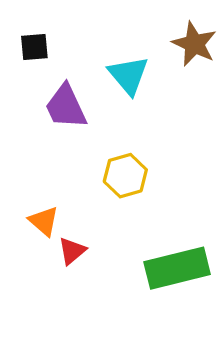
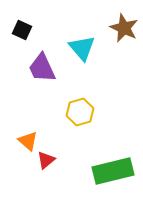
black square: (34, 47) -> (22, 30), turned 30

